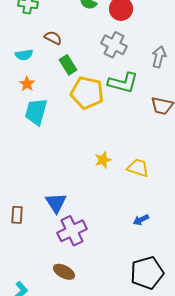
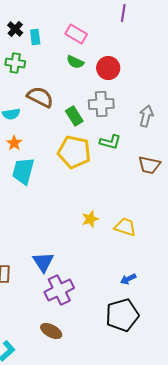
brown semicircle: (53, 38) -> (40, 97), size x1.5
gray cross: (114, 45) -> (101, 104), turned -30
green rectangle: (68, 65) -> (74, 116), moved
green L-shape: (123, 83) -> (110, 142), size x0.7
black pentagon: (147, 273) -> (122, 315), moved

